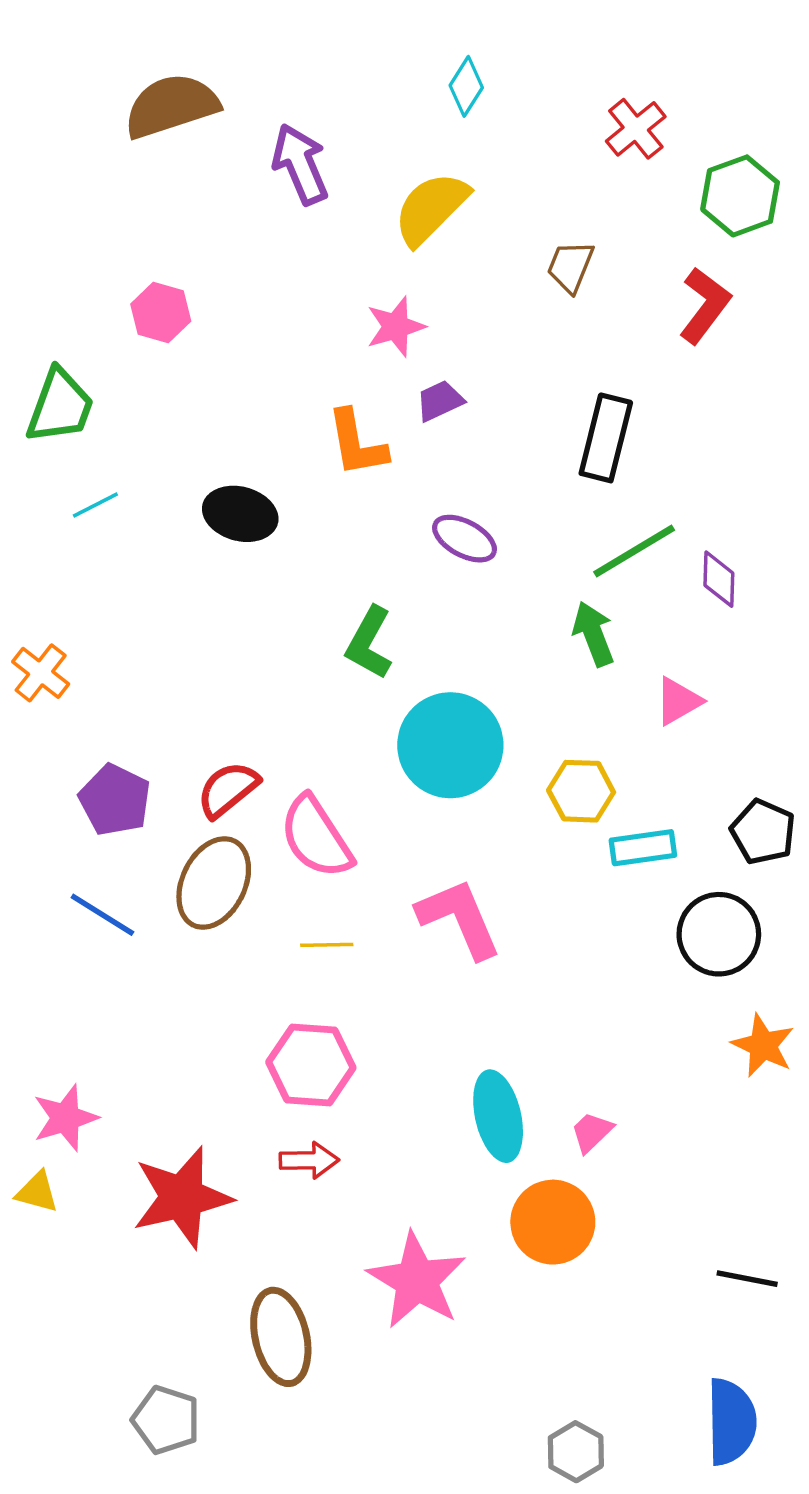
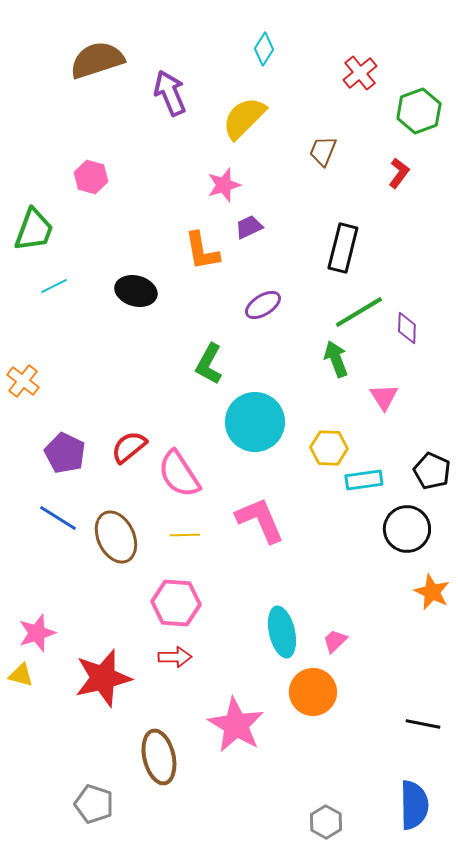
red L-shape: (705, 305) -> (399, 173), size x0.7
purple ellipse: (465, 539) -> (263, 305), turned -60
pink triangle: (678, 701) -> (384, 397), turned -32
brown ellipse: (214, 883) -> (116, 537), moved, turned -51

